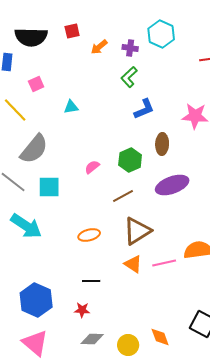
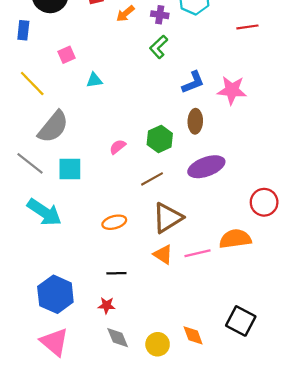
pink square: (36, 84) -> (67, 55), moved
blue L-shape: (144, 109) -> (193, 82), moved
gray diamond: (92, 339) -> (118, 338), turned 65

